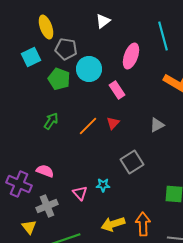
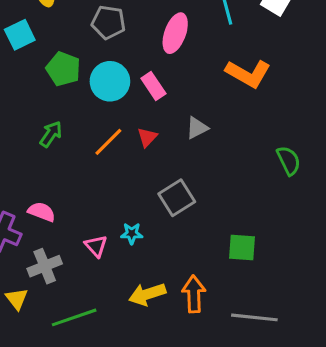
gray pentagon: (66, 49) -> (108, 22), moved
cyan circle: (89, 69) -> (110, 81), moved
gray triangle: (157, 125) -> (197, 128), moved

